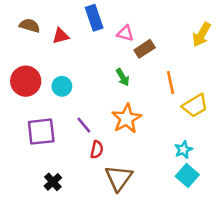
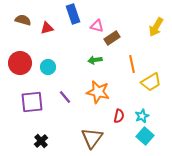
green arrow: (123, 77) -> (95, 60), turned 112
orange star: (127, 119) -> (98, 92), turned -30
red semicircle: (97, 150) -> (119, 116), moved

